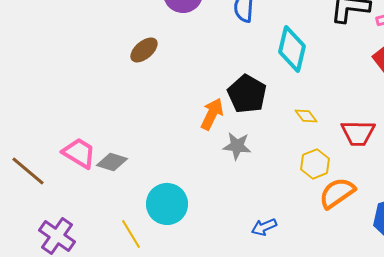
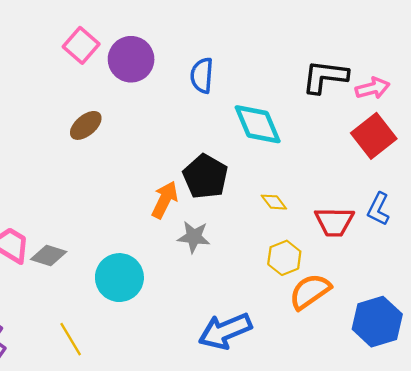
cyan diamond: (292, 49) -> (258, 124), turned -36
cyan circle: (167, 204) -> (119, 278), moved
blue arrow: (264, 227) -> (225, 331), size x1.8

